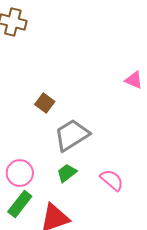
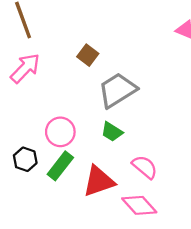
green trapezoid: (67, 173) -> (112, 132), turned -110
pink semicircle: (112, 180) -> (145, 167), moved

